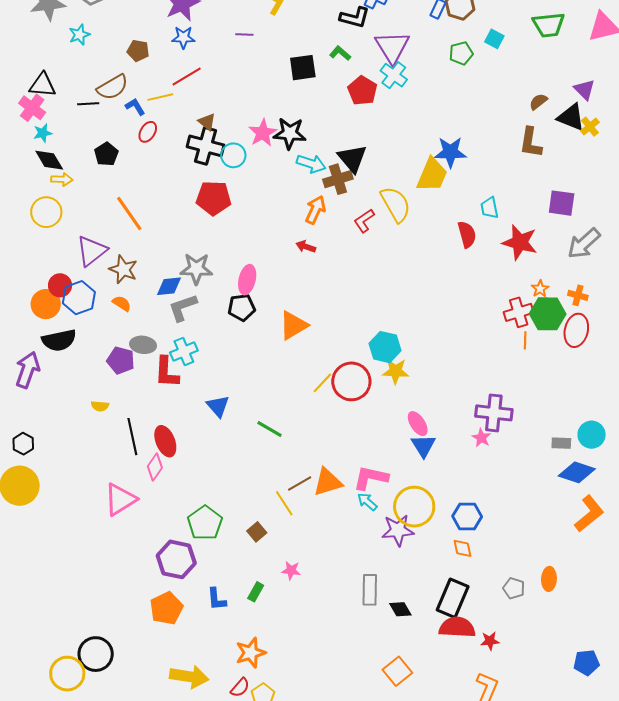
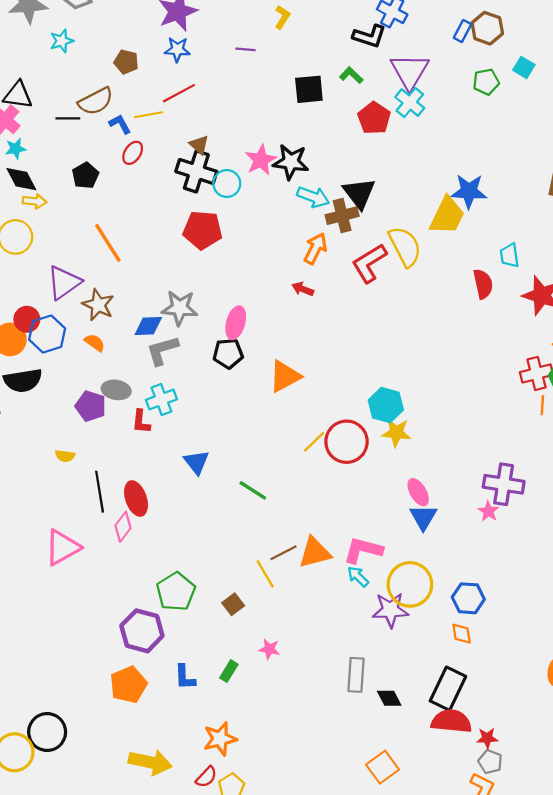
red L-shape: (364, 221) -> (369, 263), size x1.5
red L-shape: (167, 372) -> (141, 422), size x0.7
pink triangle: (120, 499) -> (62, 547), moved
gray pentagon: (514, 588) -> (490, 762), moved

